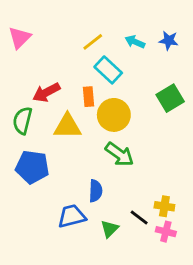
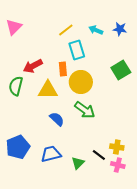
cyan rectangle: (108, 70) -> (77, 50), turned 30
blue pentagon: (32, 167) -> (18, 147), moved, turned -30
blue semicircle: (96, 191) -> (57, 119), moved, turned -49

